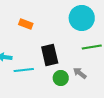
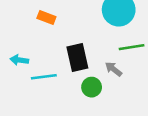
gray arrow: (80, 73) -> (113, 69), moved

